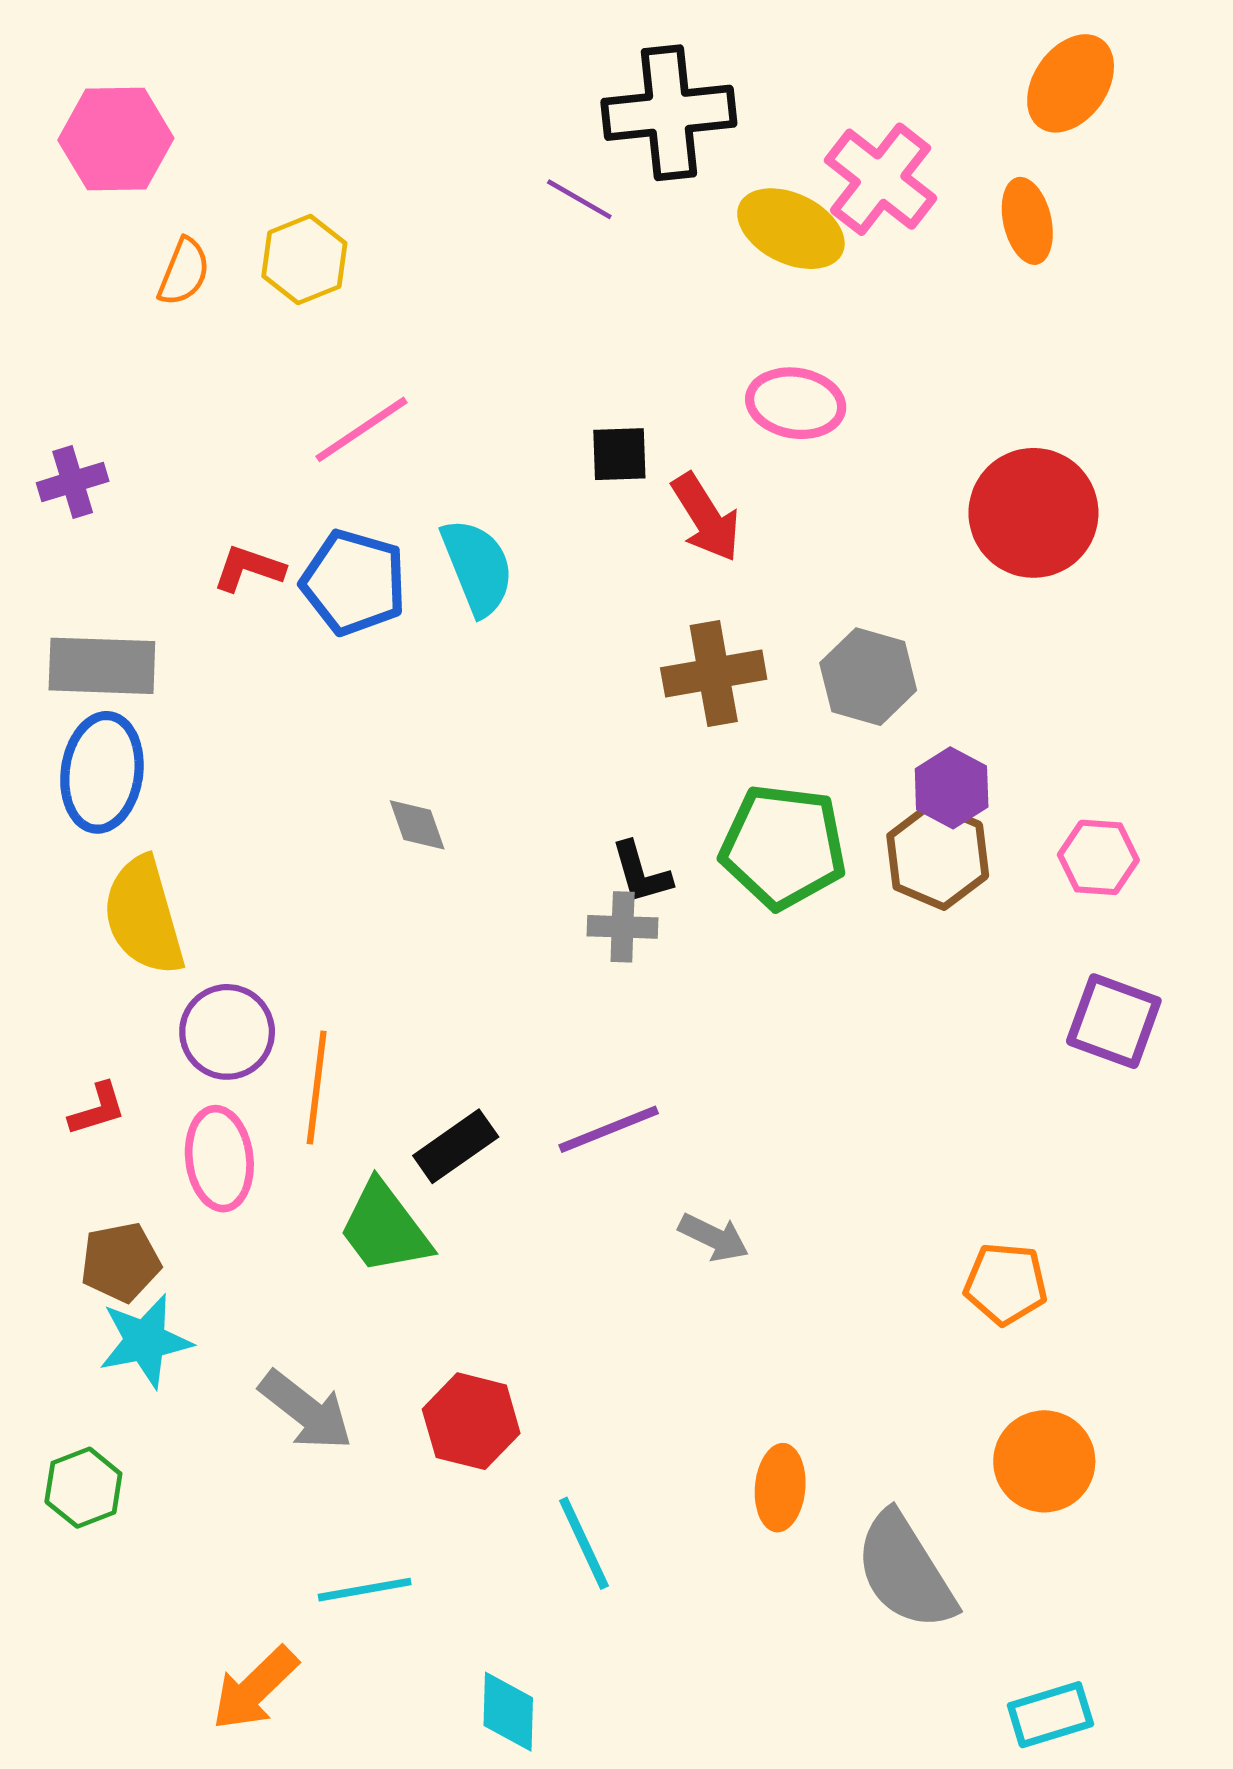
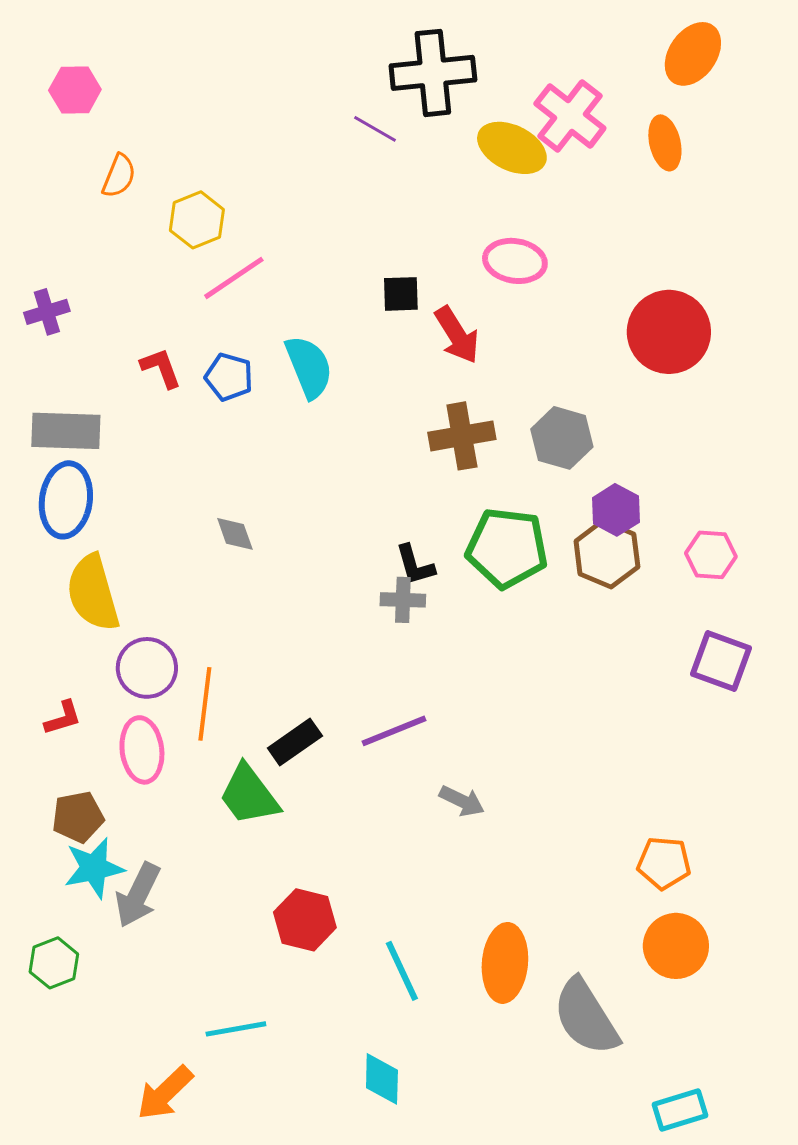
pink hexagon: (116, 139) -> (75, 90), size x0.7
yellow hexagon: (304, 260) -> (197, 220), moved
red L-shape: (249, 568) -> (161, 368), turned 51
blue pentagon: (354, 582) -> (229, 377), size x0.7
gray diamond: (417, 825) -> (235, 534), moved
orange pentagon: (1006, 1284) -> (664, 863), moved
gray arrow: (306, 1410) -> (138, 895), moved, turned 78
orange ellipse: (780, 1488) -> (505, 963), size x1.4
cyan line: (584, 1543) -> (402, 971), moved
cyan diamond: (508, 1712) -> (382, 1079), moved

